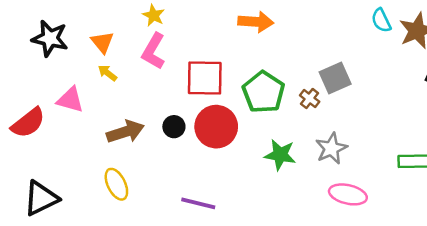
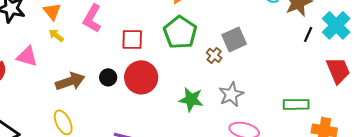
red square: (205, 78) -> (132, 39), size x0.7
green pentagon: (264, 92) -> (180, 32), moved

